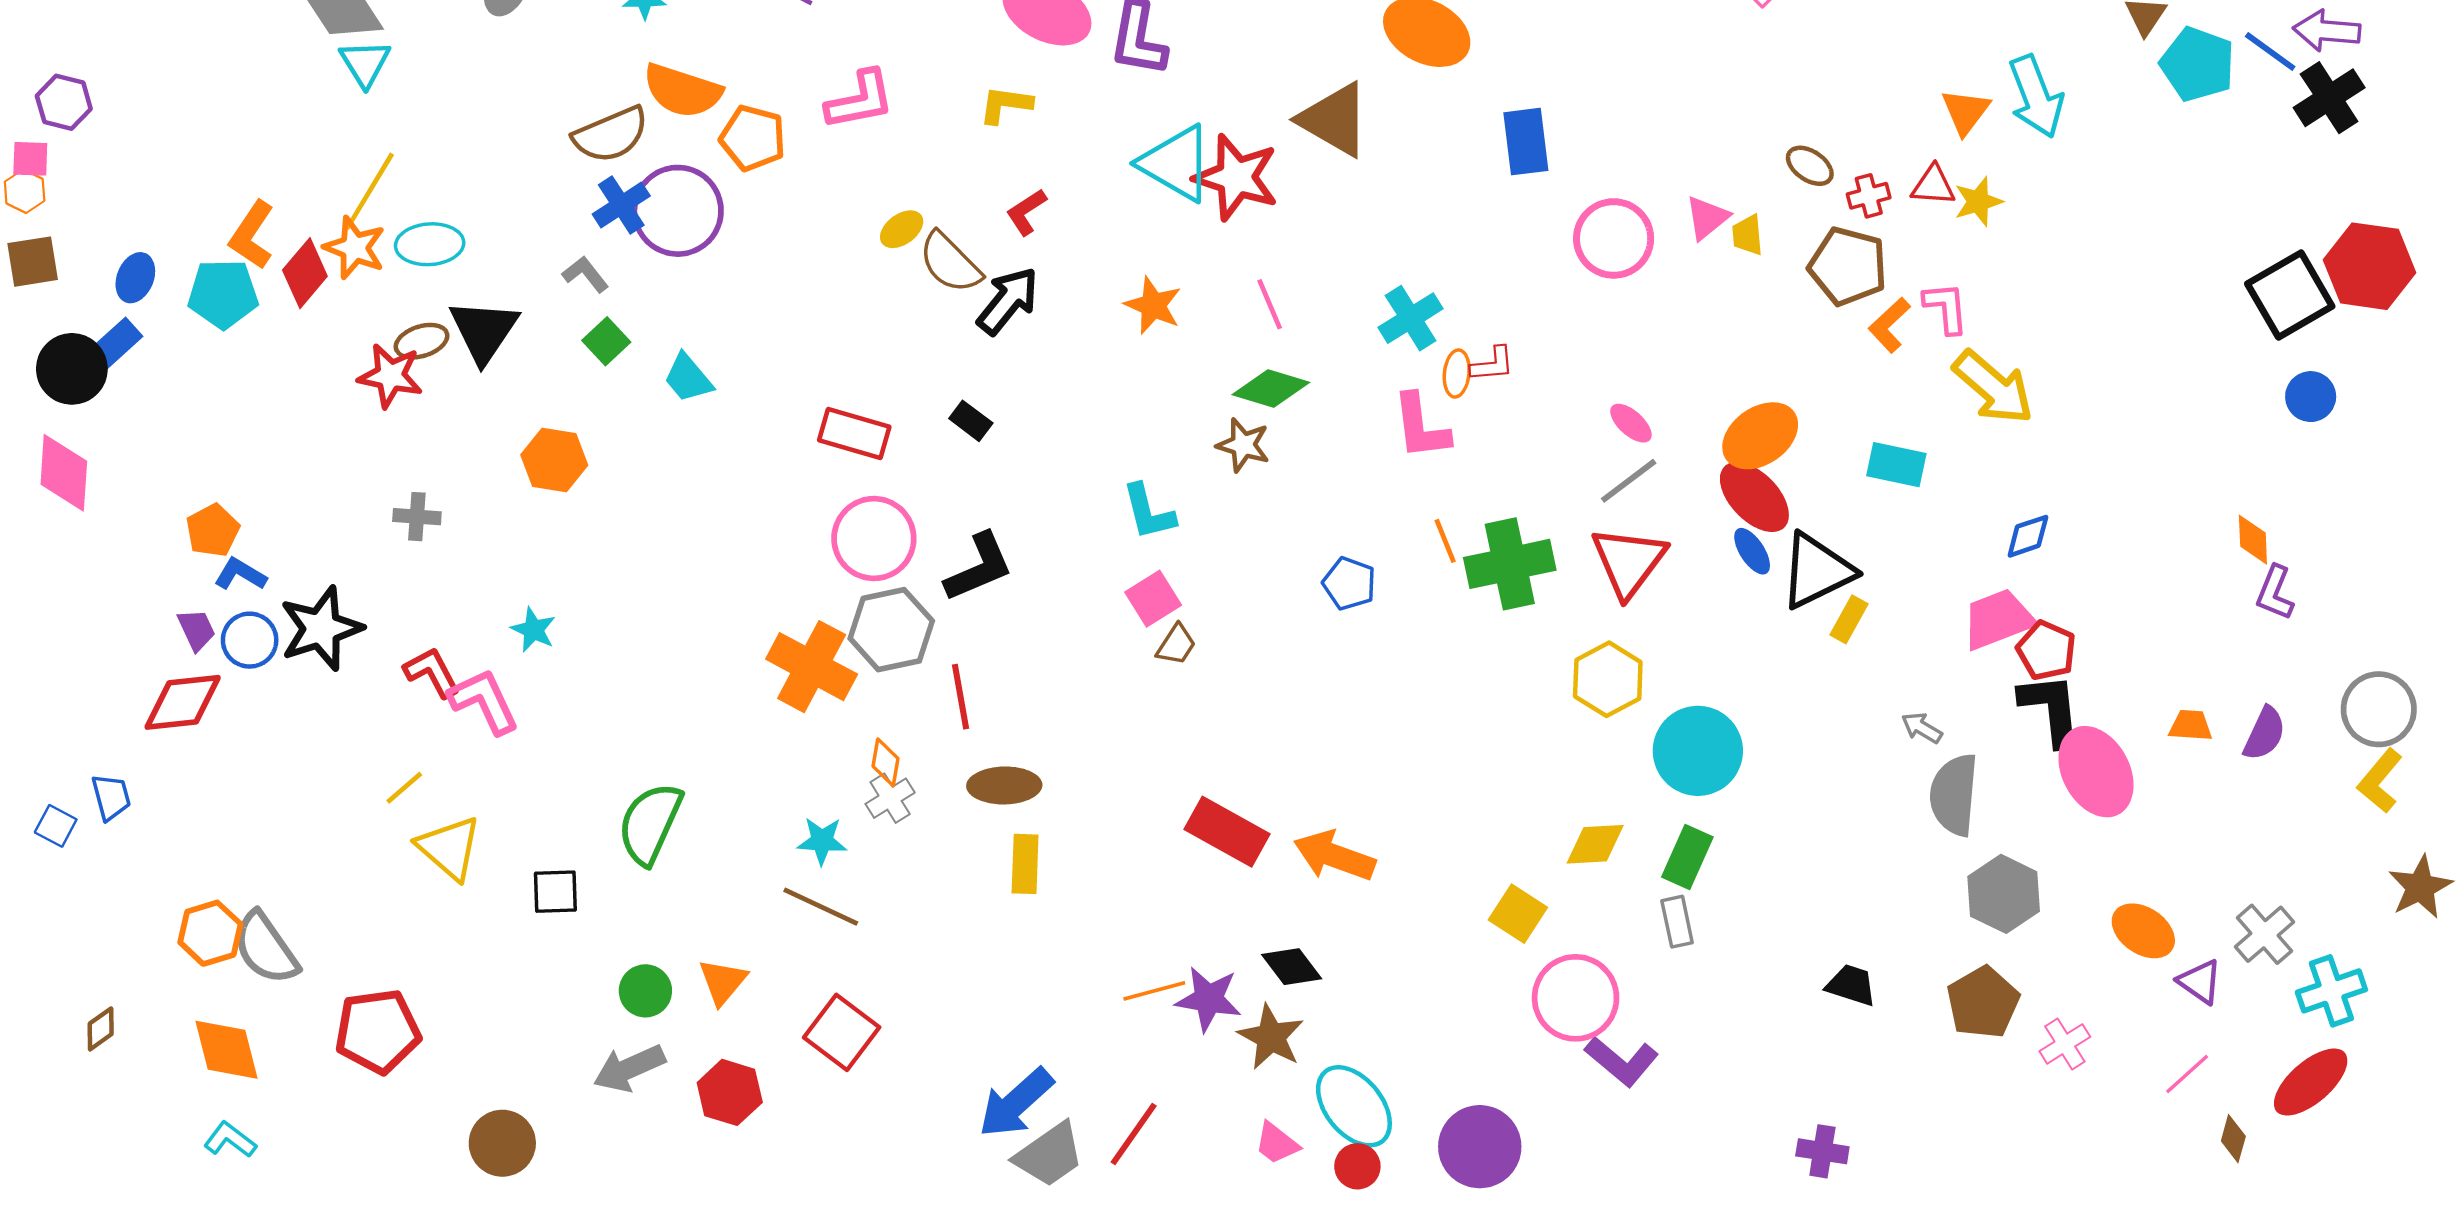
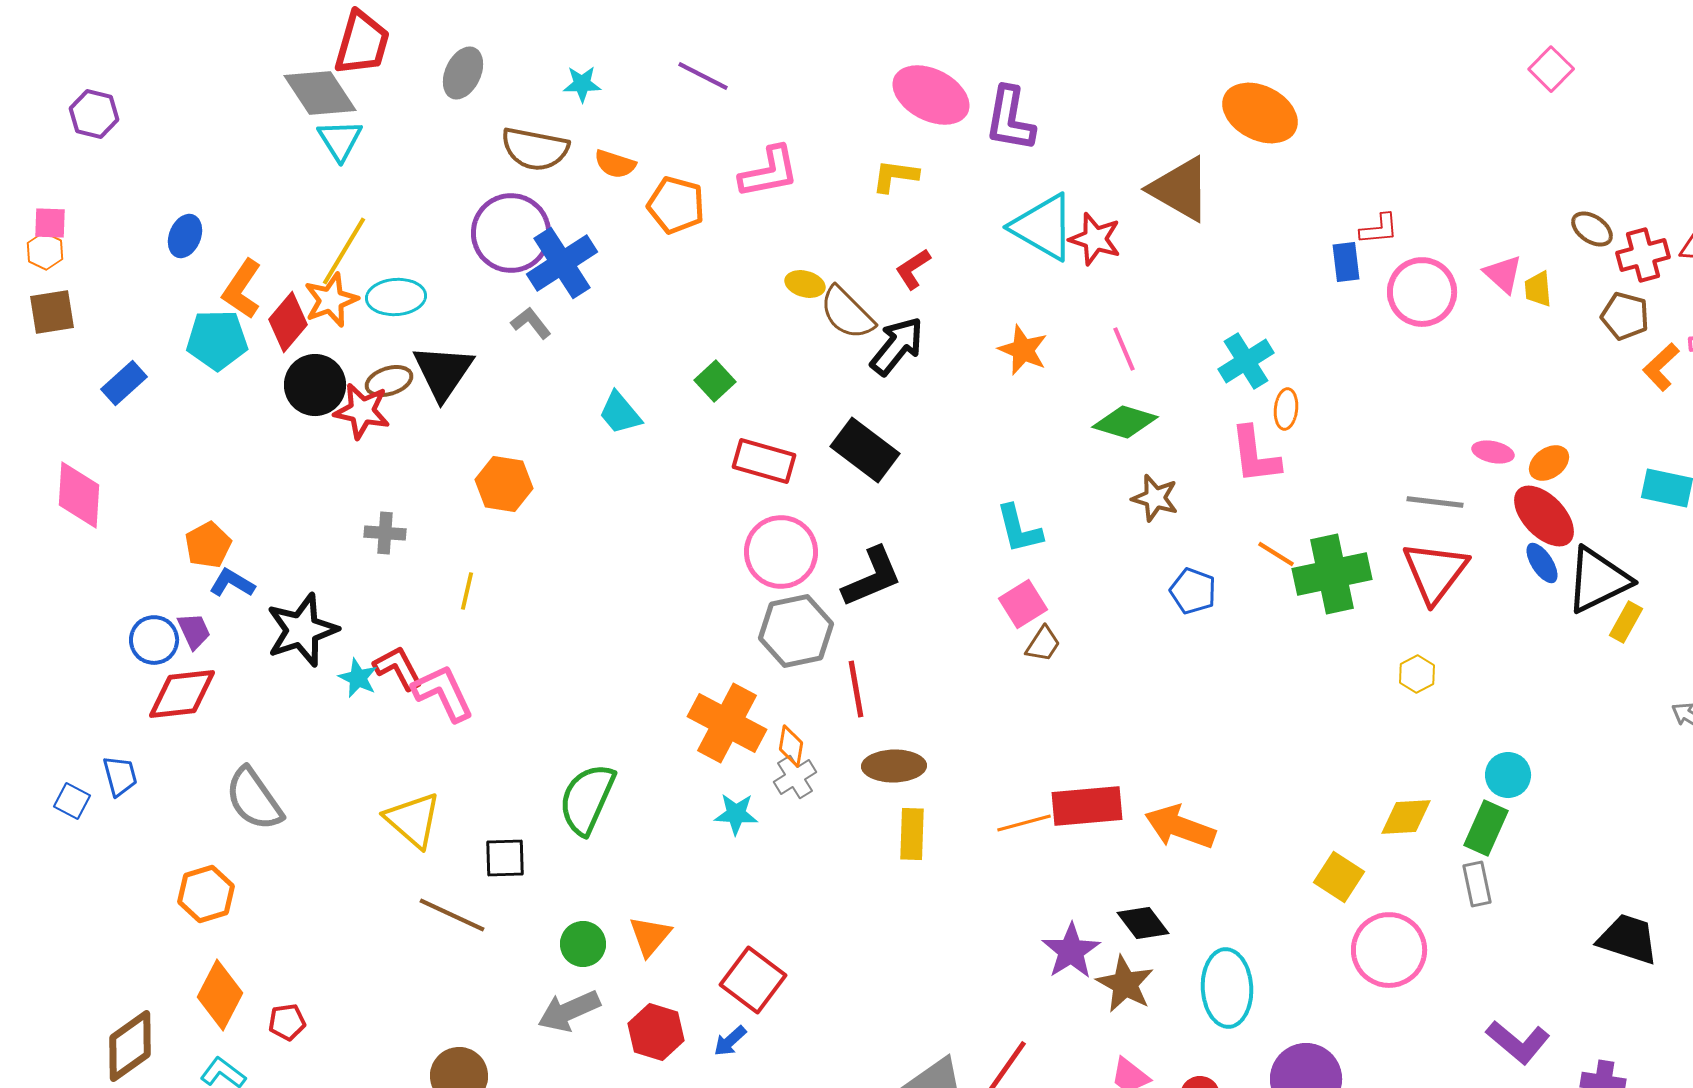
orange semicircle: (682, 91) -> (615, 164), size x0.6
purple hexagon: (64, 102) -> (94, 114), moved
brown semicircle: (611, 135) -> (535, 149), moved, turned 34
blue rectangle: (1526, 142) -> (1346, 262), moved, size x0.7
red star: (1236, 177) -> (1095, 239), size x0.7
red cross: (1869, 196) -> (1643, 255), size x1.4
blue cross: (621, 205) -> (562, 263), size x1.4
purple circle: (678, 211) -> (511, 233), moved
pink triangle: (1707, 218) -> (1503, 274), turned -39
yellow ellipse: (902, 229) -> (805, 284), turned 51
orange star: (355, 248) -> (331, 300), turned 30
brown pentagon: (1848, 266) -> (1625, 316), size x0.7
blue ellipse: (135, 278) -> (185, 236), moved
green square: (606, 341) -> (715, 381), moved
red L-shape: (1492, 364) -> (1379, 229), moved
black circle: (72, 369) -> (315, 385), moved
black rectangle: (971, 421) -> (865, 450), size x1.8
pink ellipse: (1631, 423) -> (1493, 452), moved, turned -30
orange ellipse: (1760, 436) -> (1549, 463), size x0.6
brown star: (1243, 445) -> (1155, 498), moved
gray line: (1629, 481) -> (1435, 502), turned 44
orange line: (1445, 541) -> (1276, 554), turned -36
cyan star: (533, 630) -> (358, 678), moved
blue circle: (250, 640) -> (154, 640), moved
orange cross: (812, 667) -> (727, 723), moved
yellow hexagon: (1608, 679) -> (1417, 674), size x0.6
cyan circle: (1698, 751) -> (1508, 775), moved, size x0.6
yellow line: (404, 788) -> (467, 591), moved, turned -36
red rectangle: (1227, 832) -> (1087, 806), turned -34
brown line: (821, 907) -> (452, 915), moved
gray semicircle: (266, 948) -> (254, 799), moved
black trapezoid: (1851, 985) -> (1628, 939), size x1.4
orange line: (1154, 991) -> (1024, 823), moved
purple star: (1209, 999) -> (1071, 951), turned 30
brown diamond: (101, 1029) -> (130, 1046), moved, size x1.8
red pentagon: (378, 1031) -> (287, 1022), moved, size x0.5
orange diamond: (227, 1050) -> (220, 995), turned 42
purple L-shape: (1622, 1061) -> (1518, 1042), moved
blue arrow: (1016, 1103) -> (730, 1041), moved, size x0.5
cyan ellipse: (1354, 1106) -> (1227, 988), moved, turned 36

